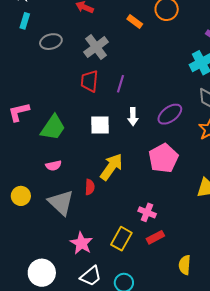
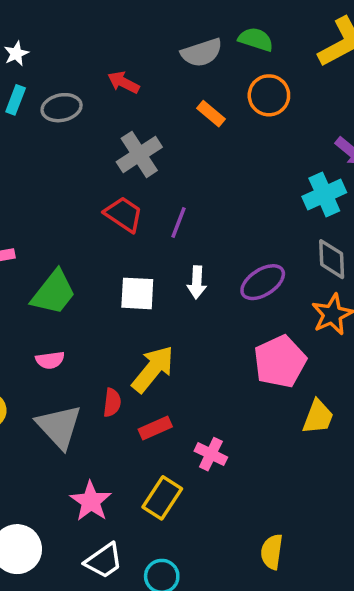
gray ellipse: (51, 42) -> (62, 108), moved
red trapezoid: (89, 81) -> (124, 214), turned 115
pink pentagon: (163, 158) -> (280, 361), moved
red rectangle: (155, 237) -> (155, 428), moved

